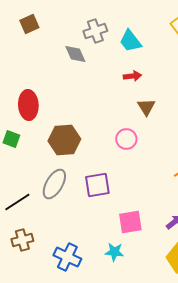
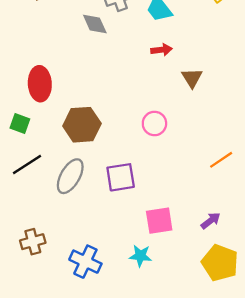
brown triangle: (146, 107) -> (192, 78), moved
black line: (17, 202) -> (27, 164), moved

